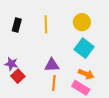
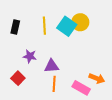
cyan square: (84, 48) -> (67, 26), moved
purple star: (11, 64) -> (30, 56), moved
orange arrow: (86, 74) -> (97, 78), moved

